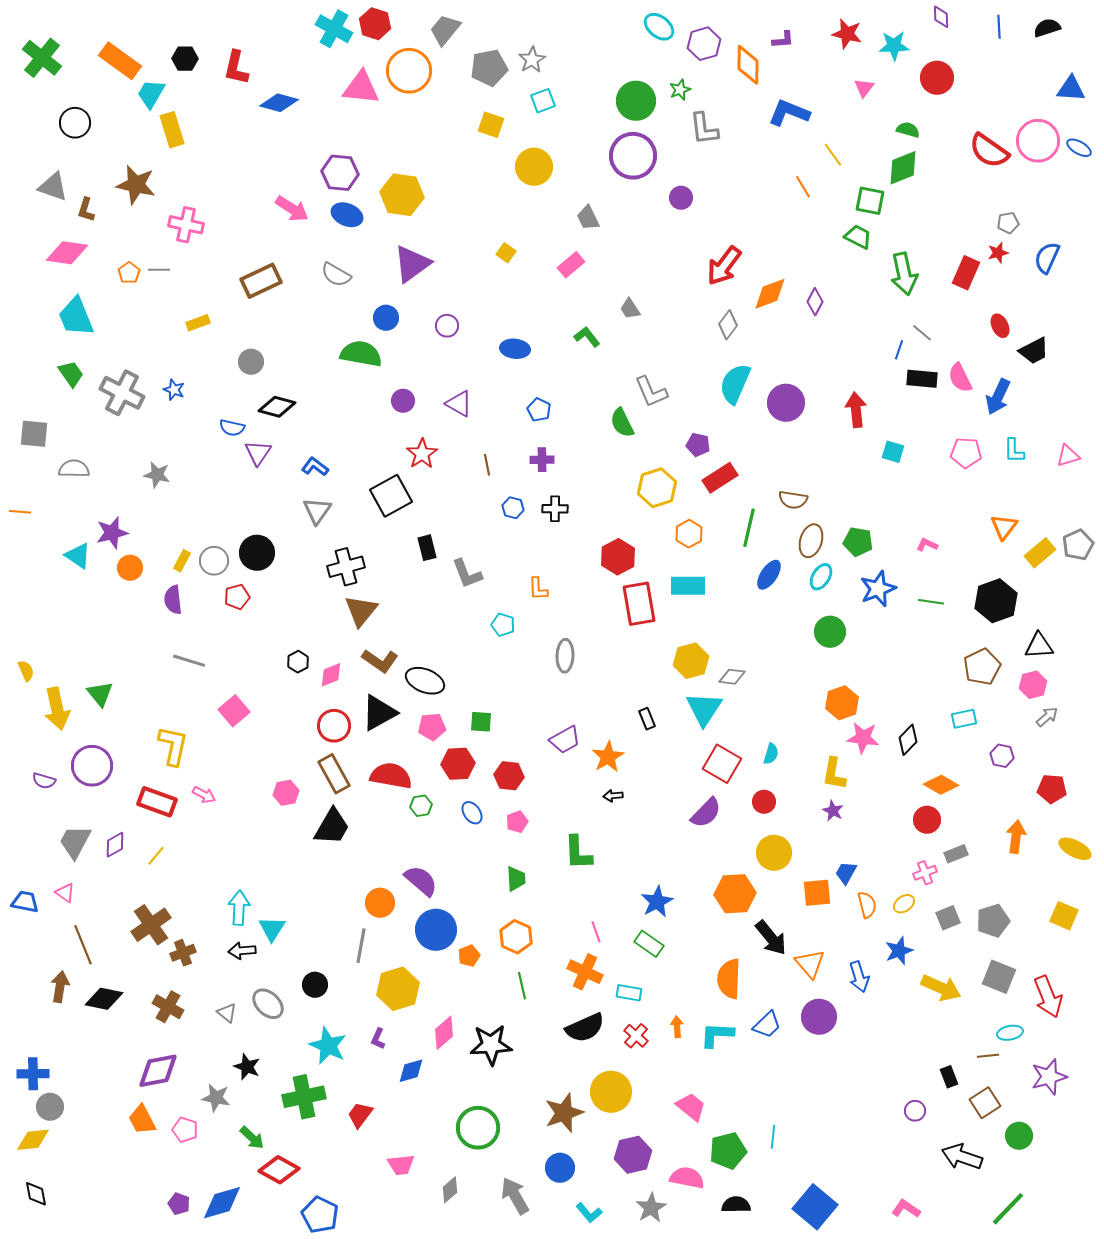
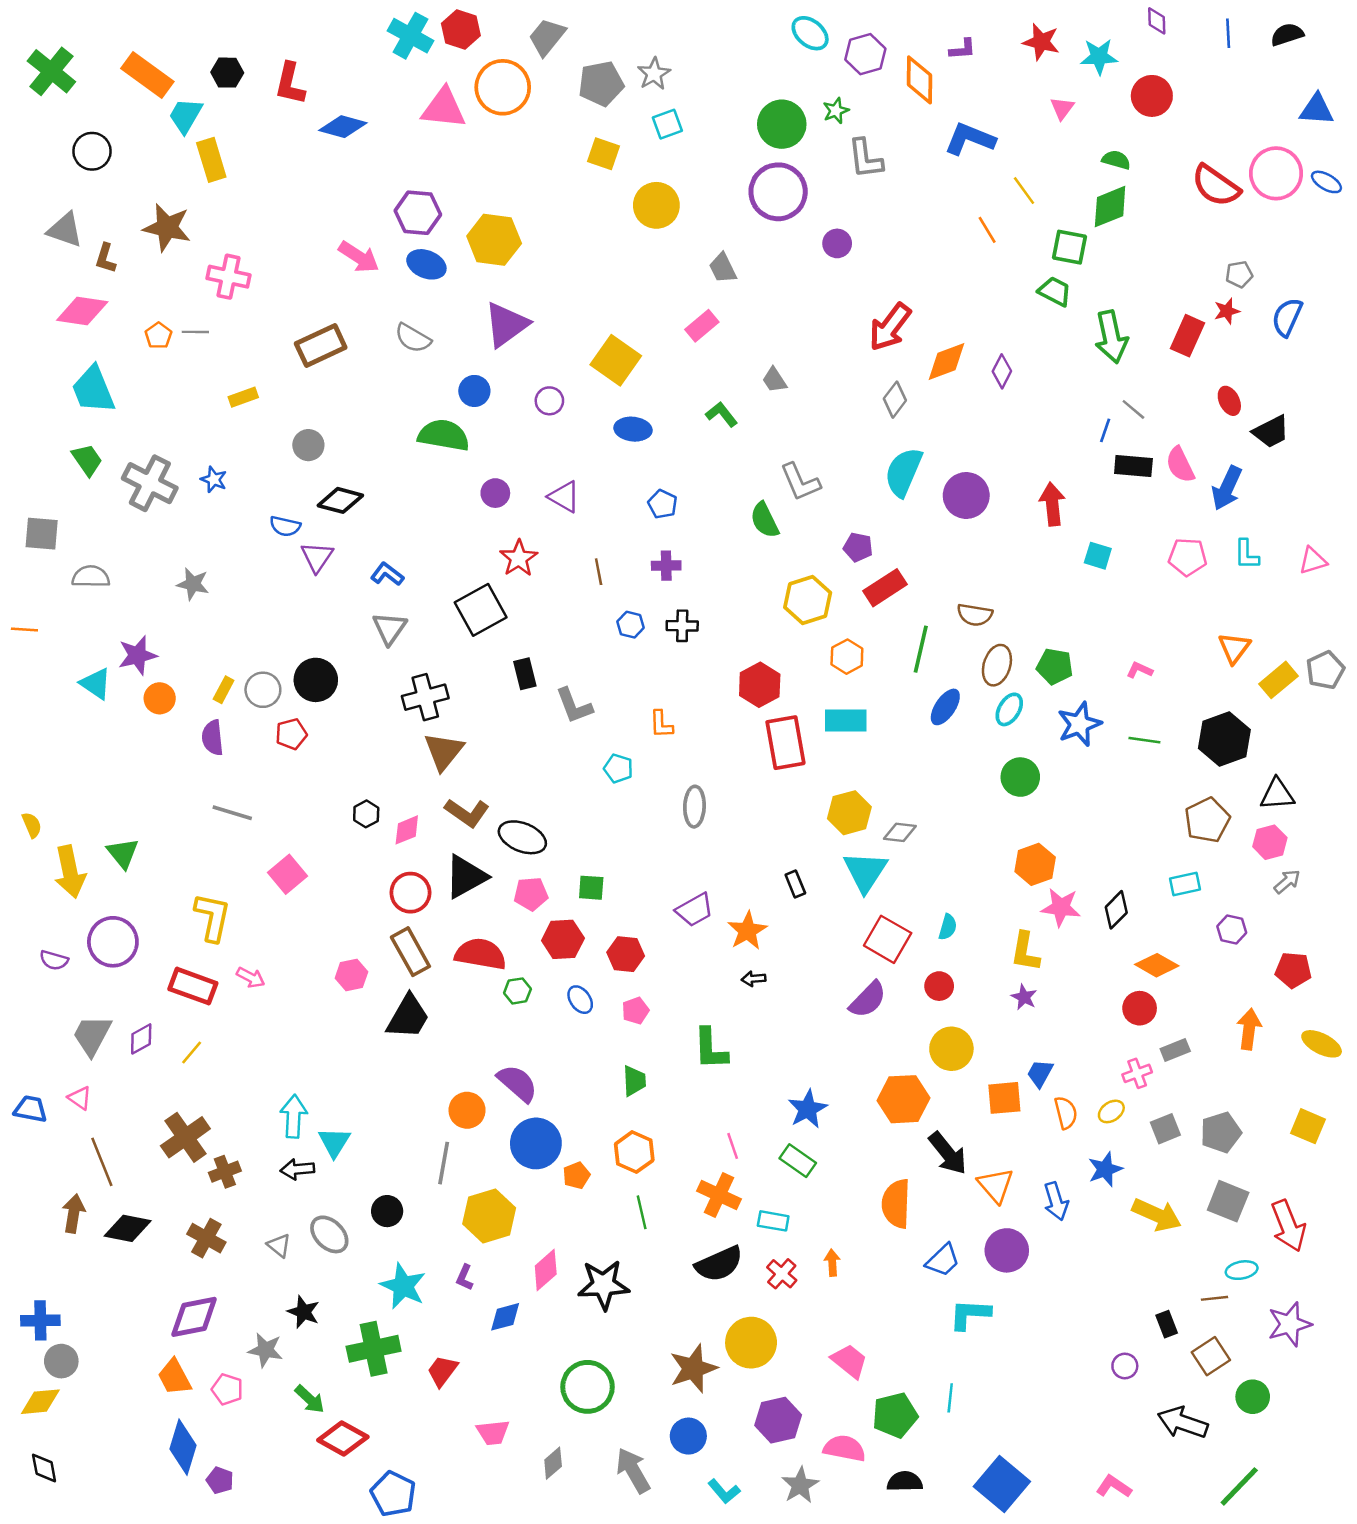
yellow square: (506, 253) -> (616, 360), moved, size x2.0
cyan L-shape: (717, 1035) -> (970, 1314), moved
blue diamond: (222, 1203) -> (183, 1447), moved, turned -57

